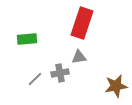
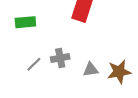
gray triangle: (79, 57) -> (91, 70), moved

